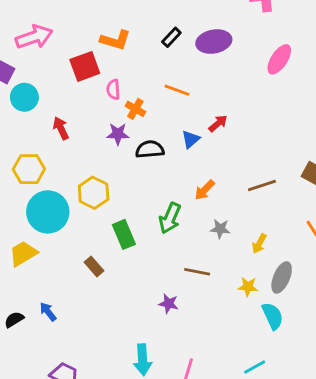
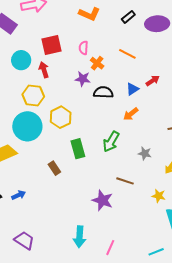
red square: (85, 66) -> (52, 45), moved
cyan circle: (24, 97) -> (21, 60), moved
yellow hexagon: (29, 169) -> (33, 95), moved
orange arrow: (205, 190) -> (131, 114), moved
purple star: (169, 304) -> (102, 200), size x1.5
blue arrow: (48, 312) -> (19, 195), turned 96

